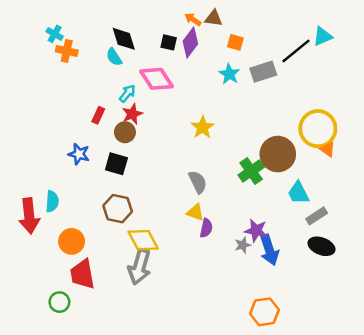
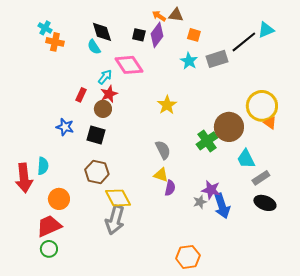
red trapezoid: (82, 274) -> (49, 226), moved, turned 76
orange hexagon: (264, 312) -> (188, 257), moved

